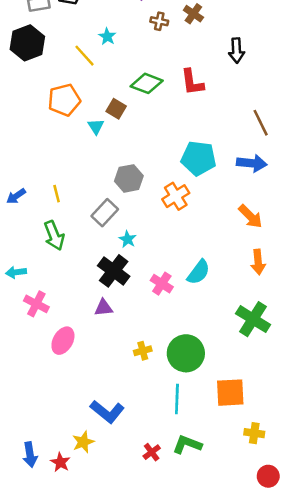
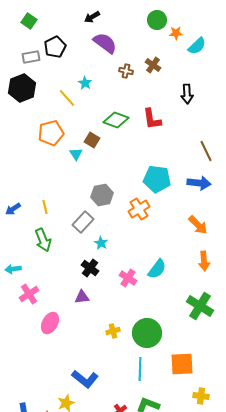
black cross: (114, 271) -> (90, 268), size x0.7
pink cross: (36, 304) -> (29, 294), turned 30

